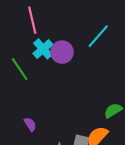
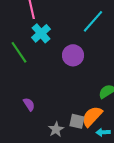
purple circle: (62, 52) -> (73, 55), moved

